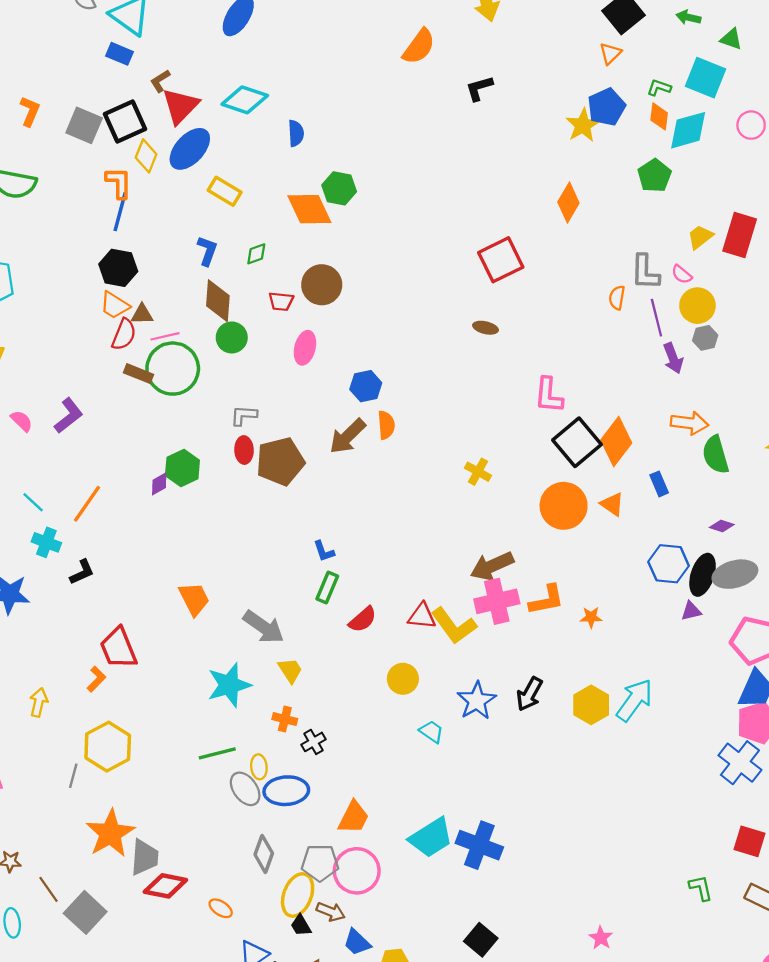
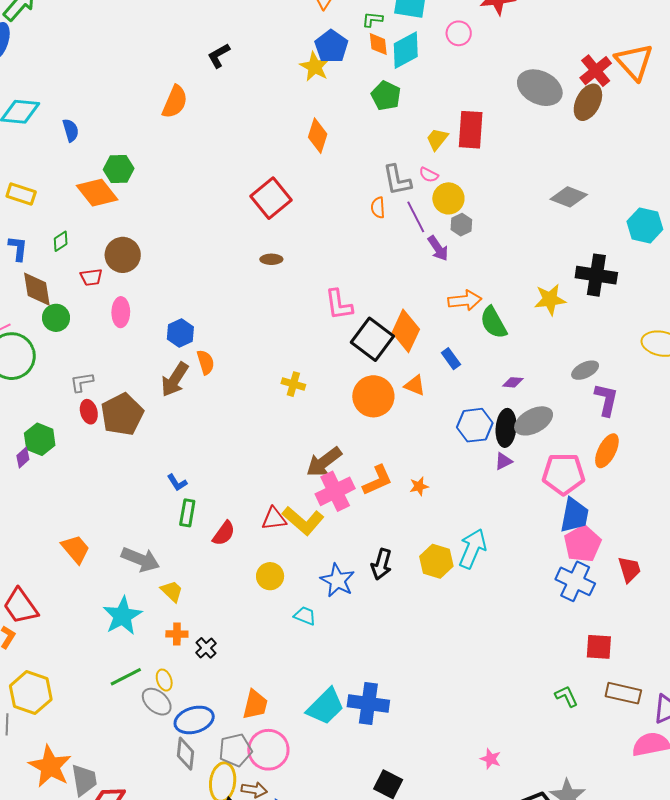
orange semicircle: (419, 47) -> (175, 102), moved
blue ellipse: (286, 791) -> (194, 720), moved

